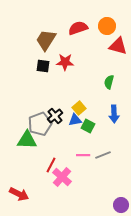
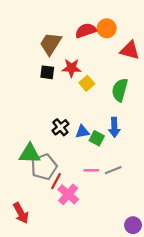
orange circle: (107, 26) -> (107, 28), moved
green semicircle: (109, 82) -> (120, 90), size x1.5
yellow square: (79, 108) -> (87, 83), moved
blue arrow: (114, 114) -> (114, 127), moved
gray pentagon: (40, 124) -> (44, 167), moved
red arrow: (19, 194) -> (21, 213), turned 36

